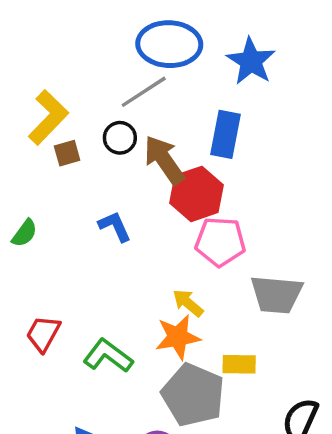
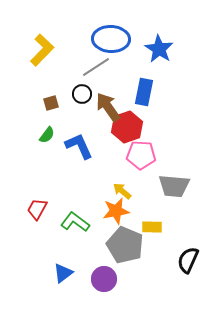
yellow L-shape: (48, 117) -> (42, 50), moved
blue L-shape: (115, 226) -> (79, 146), size x1.4
green semicircle: (25, 233) -> (47, 135), moved

